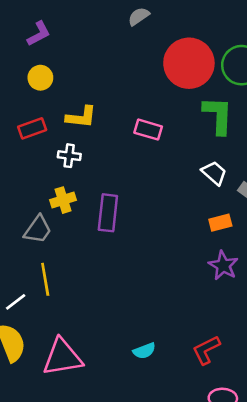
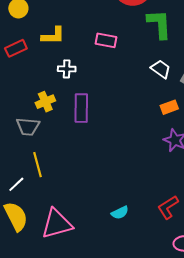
white cross: (69, 156) -> (67, 69), moved
gray trapezoid: (38, 230) -> (28, 126), turned 65

